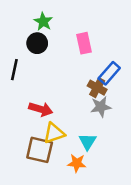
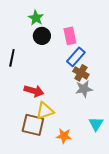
black circle: (37, 43) -> (42, 36), moved
blue rectangle: (109, 73) -> (76, 57), moved
cyan triangle: (88, 142) -> (96, 124), moved

